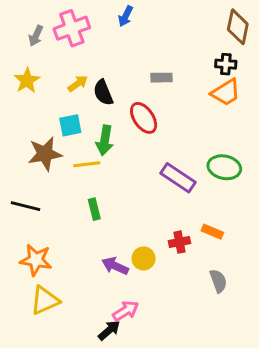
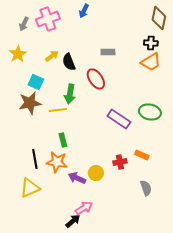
cyan square: (70, 125) -> (36, 82), moved, turned 35
black line: (25, 206) -> (35, 159), moved, turned 66
orange star: (36, 260) -> (57, 162), moved
yellow triangle: (45, 300) -> (30, 188), moved

